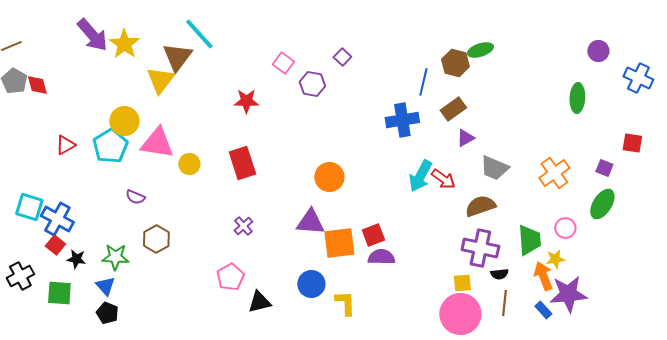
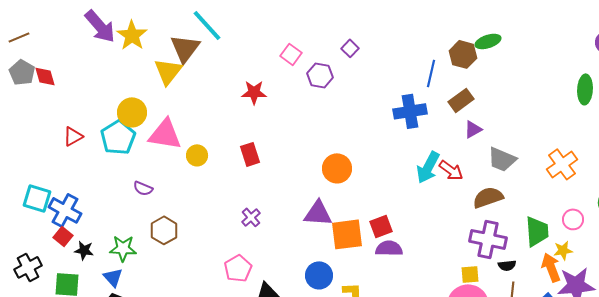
red rectangle: (242, 163) -> (250, 154), size x0.7

